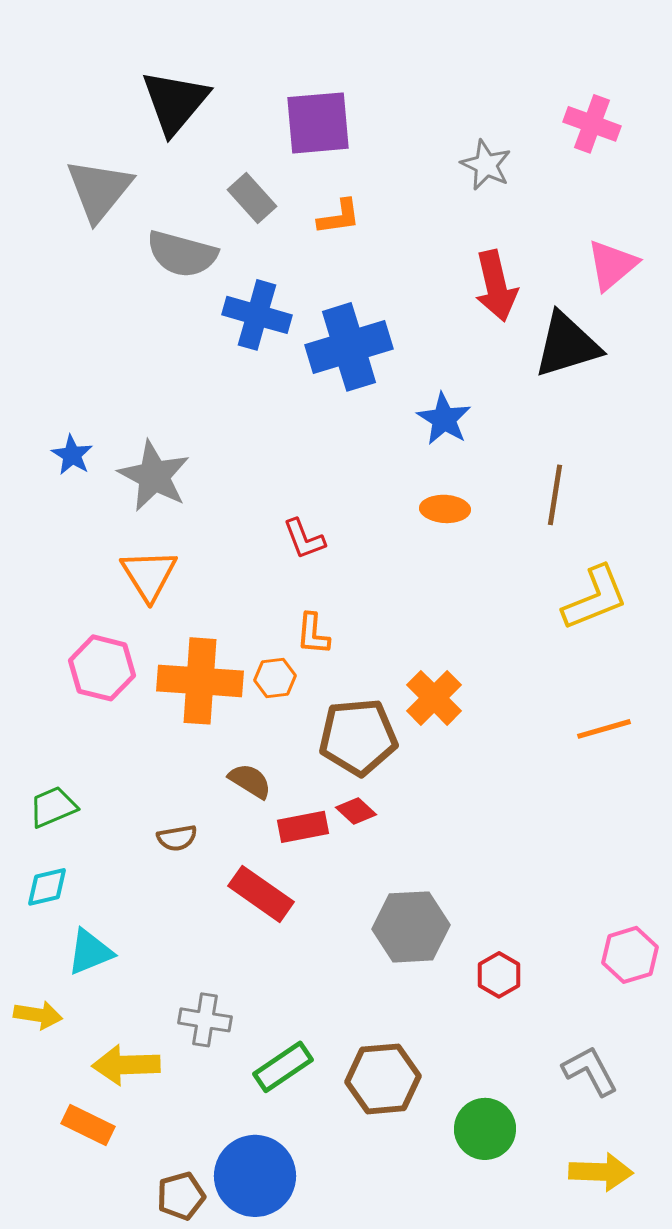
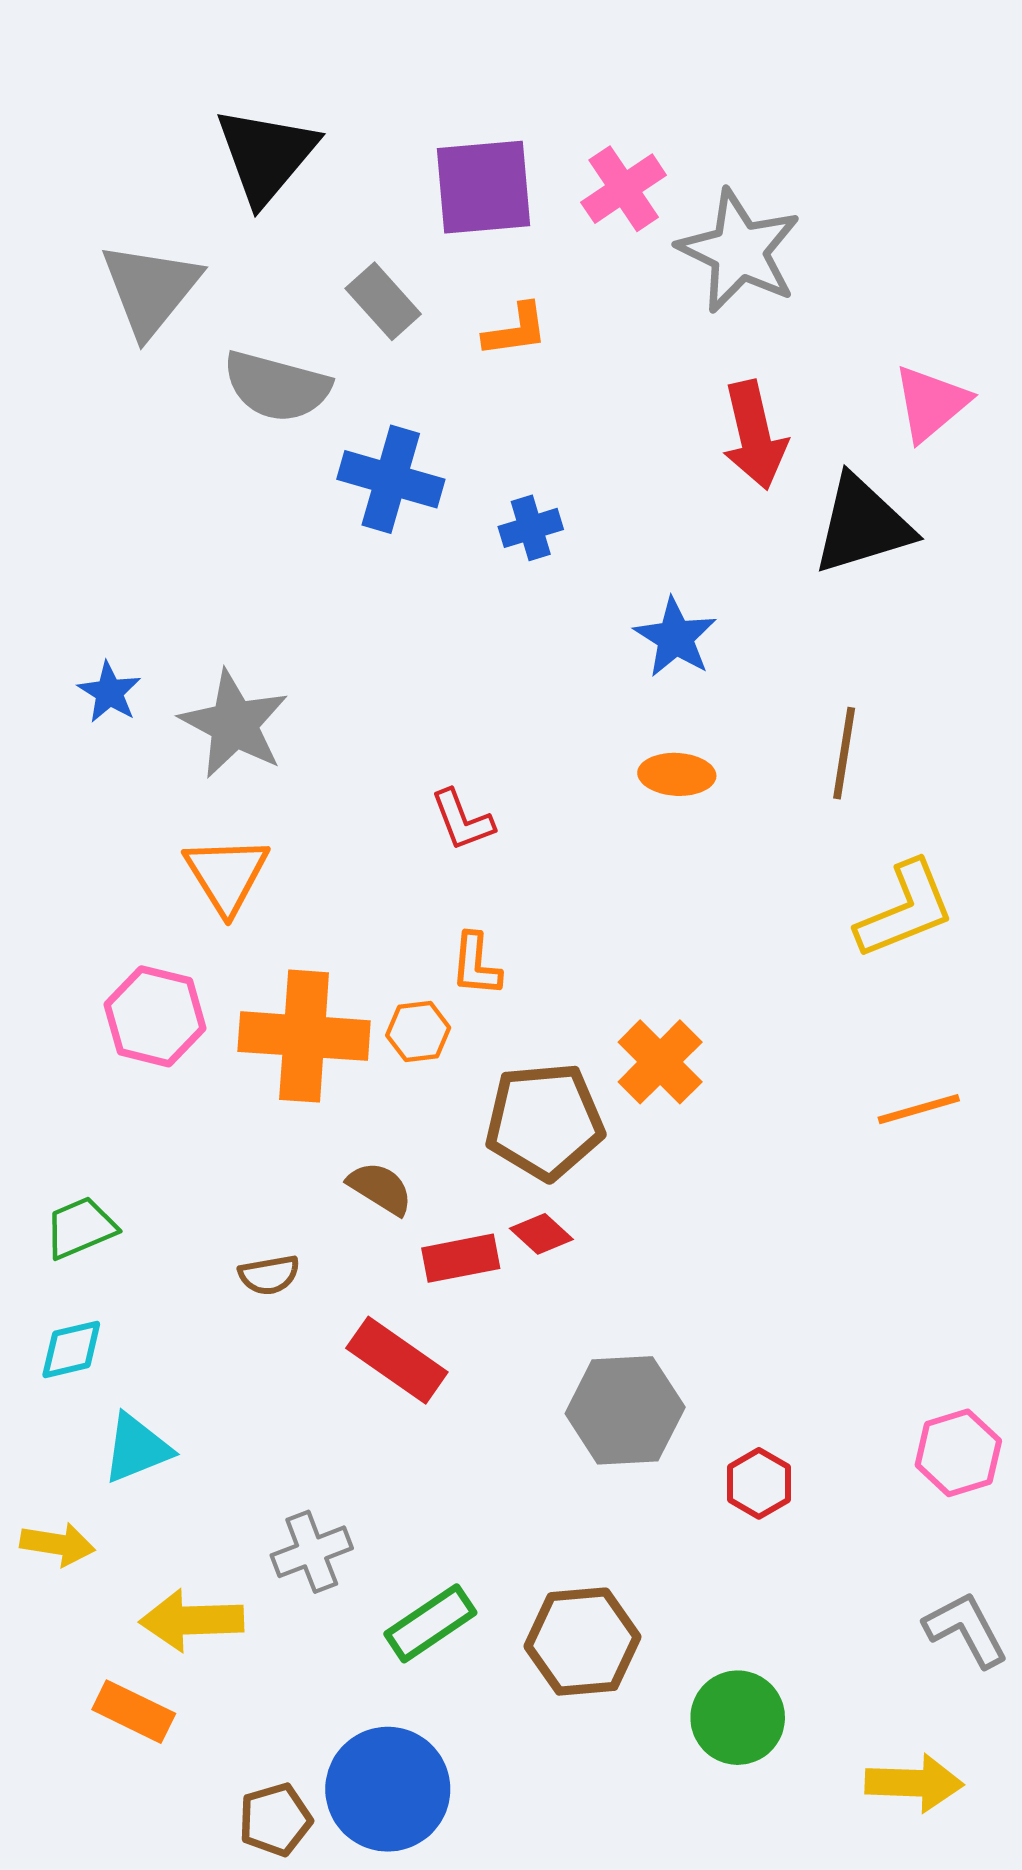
pink cross: (592, 124) -> (624, 189), moved, turned 36
gray star: (486, 165) -> (739, 251), size x1.6
blue cross: (349, 347) -> (531, 528), size x0.5
gray cross: (205, 1020) -> (312, 1552), turned -30
gray L-shape: (590, 1071) -> (966, 1629), moved

